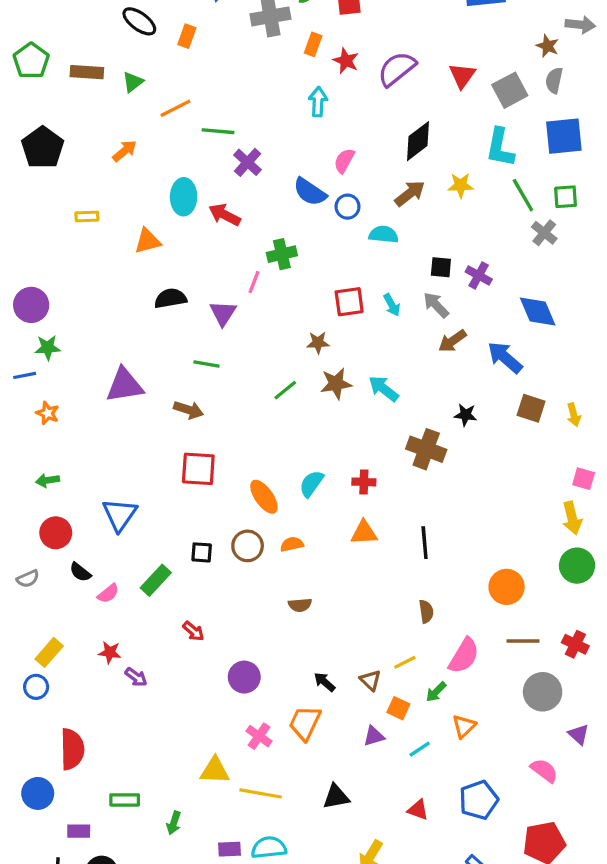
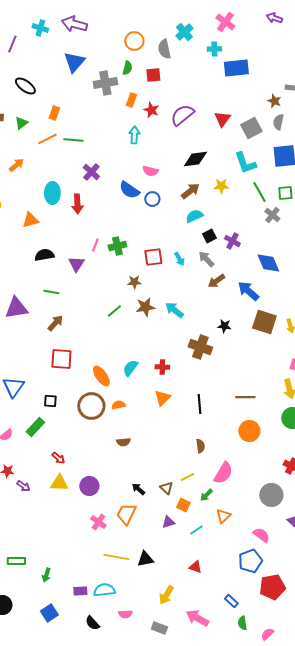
orange rectangle: (187, 36) -> (54, 113), moved
green line: (218, 131) -> (73, 140), moved
black diamond: (418, 141) -> (195, 159), turned 30
cyan L-shape: (500, 148) -> (245, 163), turned -30
pink semicircle: (344, 161) -> (150, 171), turned -105
red arrow: (225, 215) -> (77, 204), turned -120
cyan semicircle: (384, 234) -> (194, 216), moved, turned -30
green cross: (282, 254) -> (117, 246), moved
black square: (441, 267) -> (209, 236), turned -32
green line: (207, 364) -> (51, 292), moved
brown square: (531, 408) -> (264, 322), size x1.4
brown arrow: (189, 410) -> (55, 323), turned -66
orange triangle: (364, 533) -> (162, 398), turned -42
brown circle: (248, 546) -> (91, 406), size x1.4
black square: (202, 552) -> (50, 401), moved
brown line: (523, 641) -> (245, 397), moved
yellow triangle: (215, 770) -> (59, 483), moved
pink semicircle: (544, 770) -> (261, 535), moved
yellow line: (261, 793) -> (116, 557), moved
blue pentagon: (479, 800) -> (250, 561), moved

